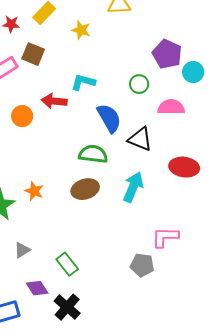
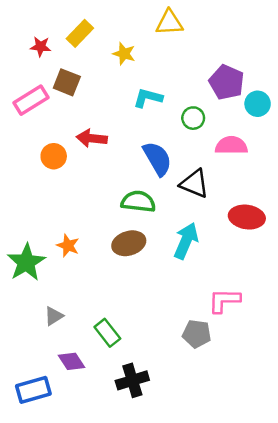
cyan L-shape: (83, 82) -> (148, 98), moved
black cross: (67, 307) -> (132, 380), moved, turned 32

